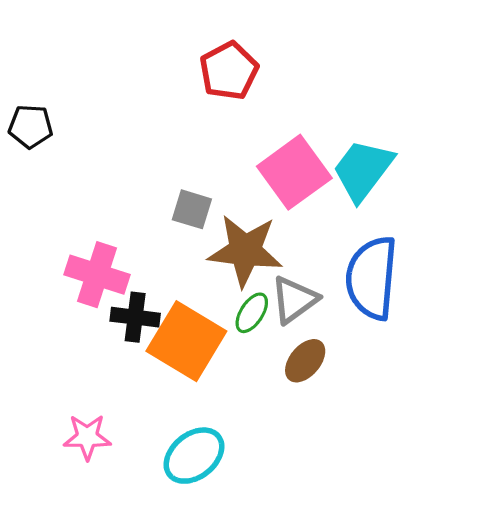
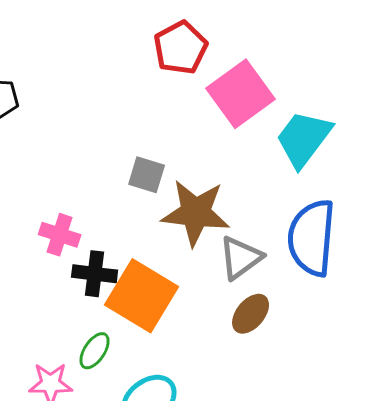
pink square: (294, 172) -> (241, 94), moved
pink cross: (97, 275) -> (60, 235), size x0.7
green ellipse: (252, 313) -> (95, 351), moved

